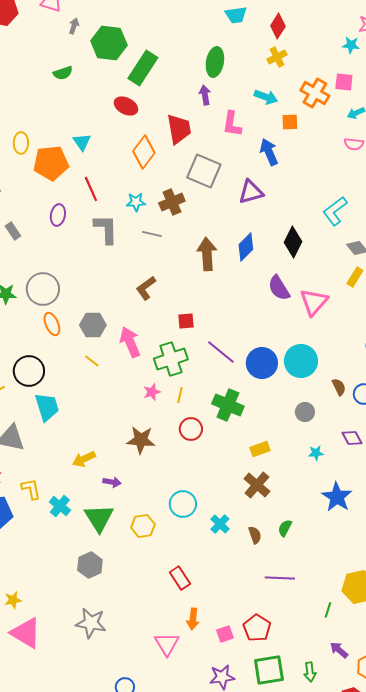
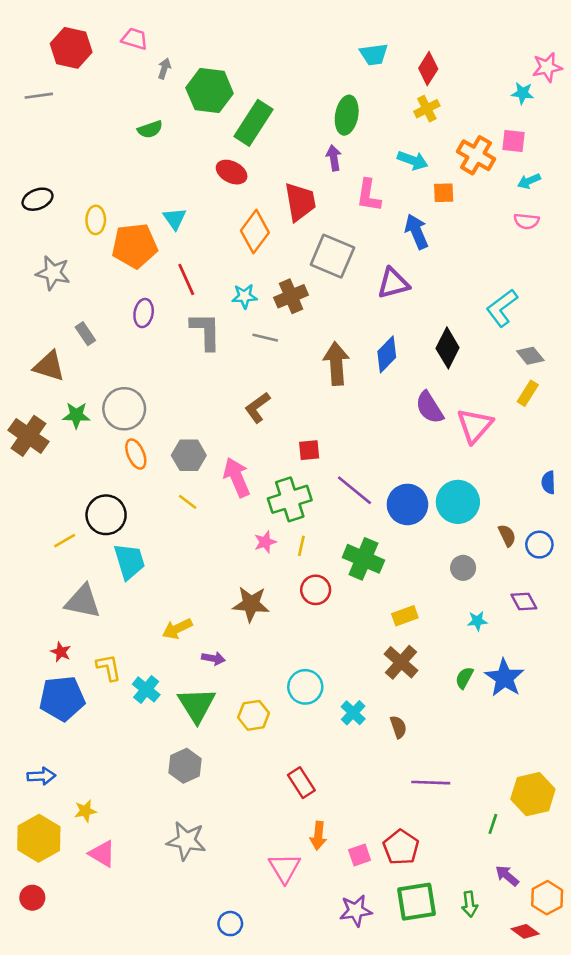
green semicircle: (285, 528) -> (464, 678), moved
pink triangle: (26, 633) -> (102, 854), size x0.7

